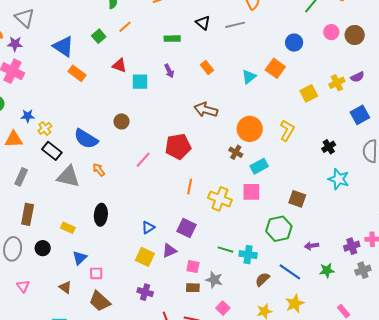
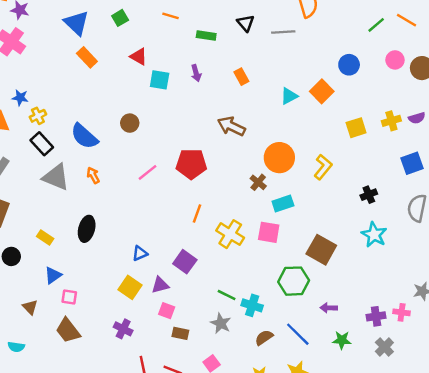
orange line: (125, 27) -> (171, 16), moved, turned 48
brown square: (297, 199) -> (321, 250), size x1.4
pink square: (193, 267) -> (167, 311), moved
gray cross: (363, 270) -> (384, 347), turned -35
gray star: (214, 280) -> (221, 323), moved

